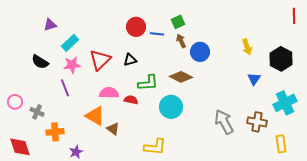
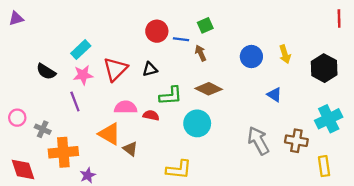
purple triangle: (50, 25) -> (16, 18), moved
brown arrow: (181, 41) -> (201, 53), moved
blue circle: (200, 52) -> (251, 57), moved
blue triangle: (254, 79) -> (274, 95), moved, turned -32
orange cross: (55, 132) -> (63, 152), size x1.4

